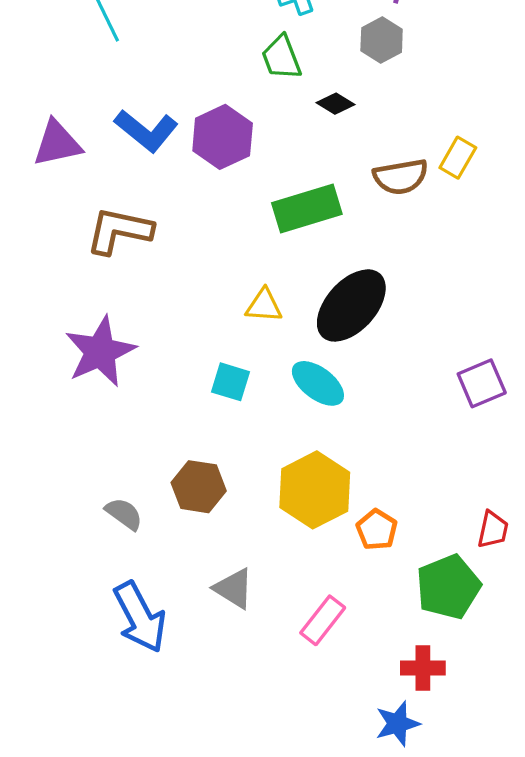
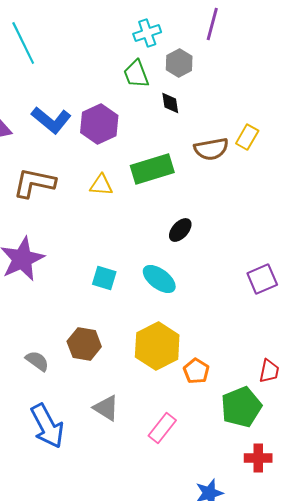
gray hexagon: (382, 40) -> (179, 63), moved
black diamond: (335, 104) -> (170, 103), turned 50
yellow triangle: (264, 305) -> (101, 185), moved
black ellipse: (351, 305) -> (180, 230), size x0.5
red cross: (423, 668) -> (258, 458), moved

